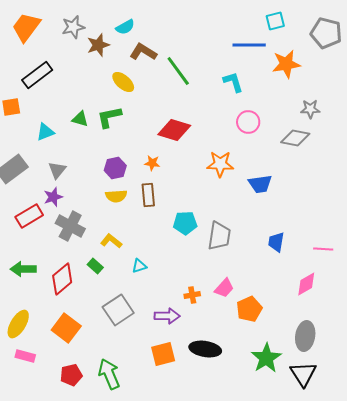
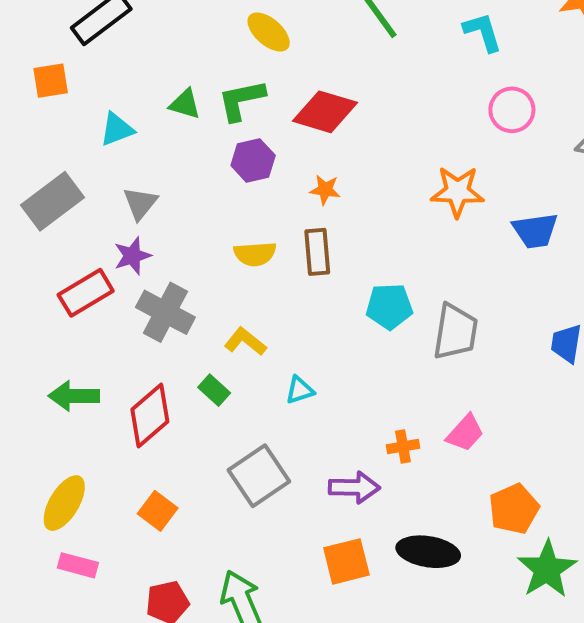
red diamond: (174, 130) -> (325, 112), moved
purple hexagon: (115, 168) -> (253, 160), moved
orange pentagon: (249, 309) -> (514, 509), moved
orange square: (66, 328) -> (158, 511), size x0.7

